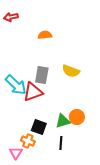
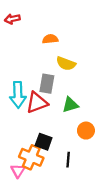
yellow semicircle: (71, 71) -> (66, 64), moved
cyan arrow: (16, 85) -> (18, 95), turned 45
green triangle: (63, 121) -> (70, 105), moved
orange cross: (28, 141) -> (31, 157), size x1.5

